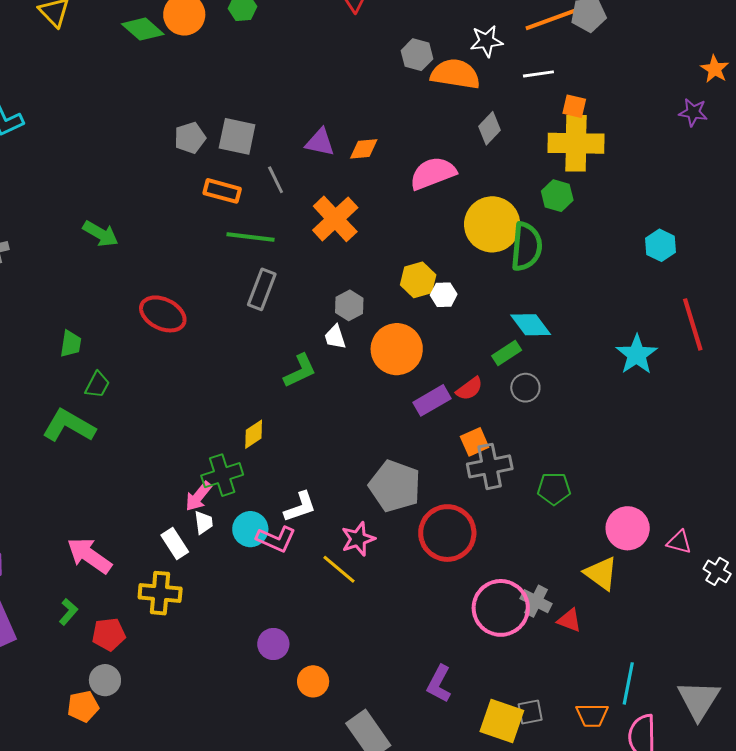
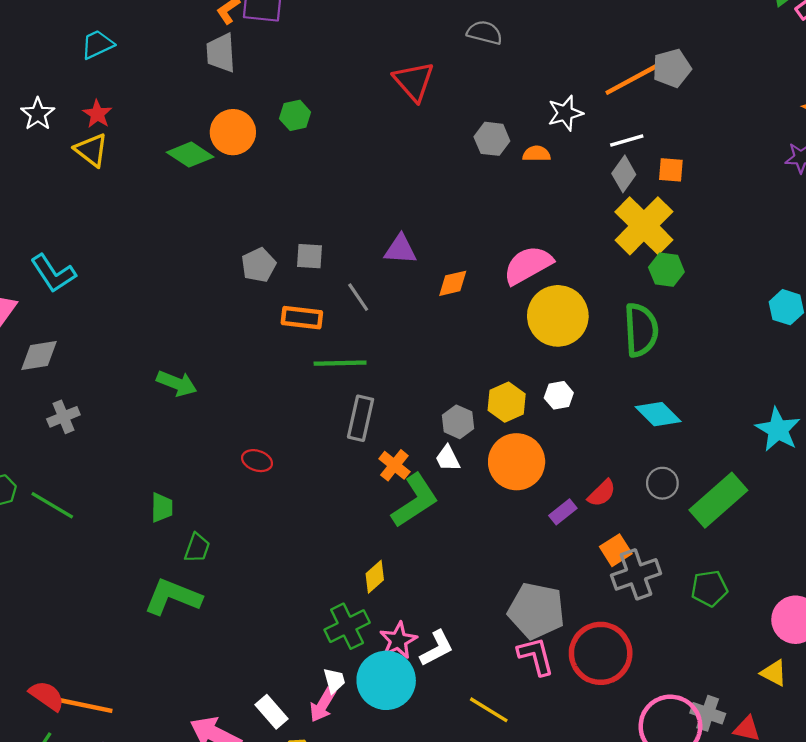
orange semicircle: (455, 74) -> (537, 154), size x0.5
gray diamond: (489, 128) -> (624, 174), moved
gray square: (237, 136) -> (309, 256), size x0.7
yellow cross: (576, 143) -> (644, 226), moved, turned -38
orange diamond: (364, 149) -> (453, 283), moved
orange cross: (335, 219) -> (394, 465), moved, size x0.6
yellow circle: (492, 224) -> (558, 316), moved
yellow hexagon: (418, 280) -> (507, 402), moved
red ellipse: (163, 314) -> (257, 461), size x0.6
green rectangle: (507, 353) -> (718, 500), moved, size x1.8
green L-shape: (300, 371) -> (415, 501), size x1.4
purple rectangle: (432, 400) -> (563, 512), size x0.7
pink arrow: (198, 496) -> (323, 705), moved
cyan circle: (250, 529) -> (386, 680), size x1.5
pink L-shape: (276, 539) -> (536, 656), moved, turned -120
pink star: (358, 539) -> (398, 640), moved
white rectangle: (175, 543) -> (272, 712), moved
yellow triangle: (601, 573) -> (774, 673), size x0.7

